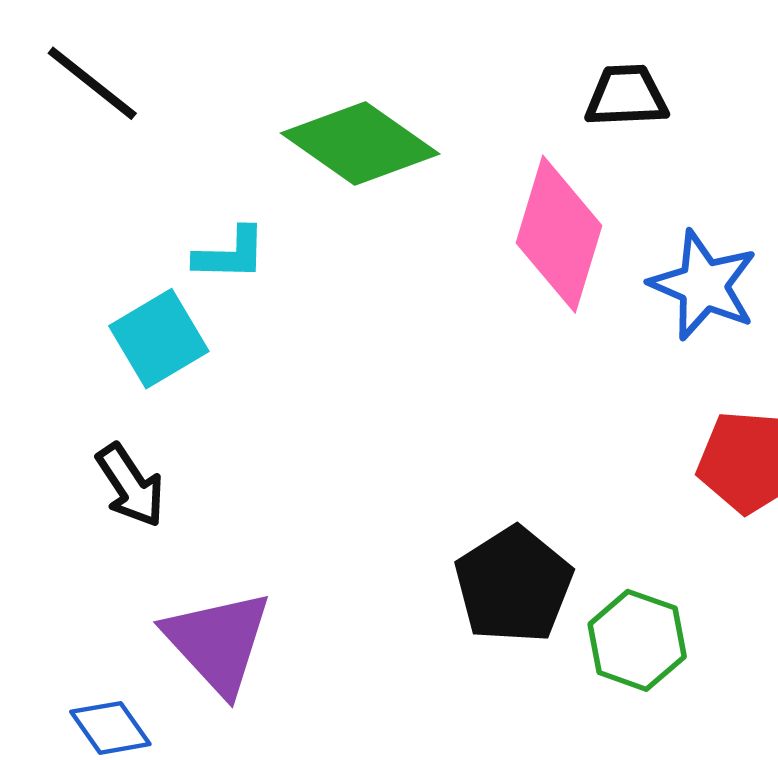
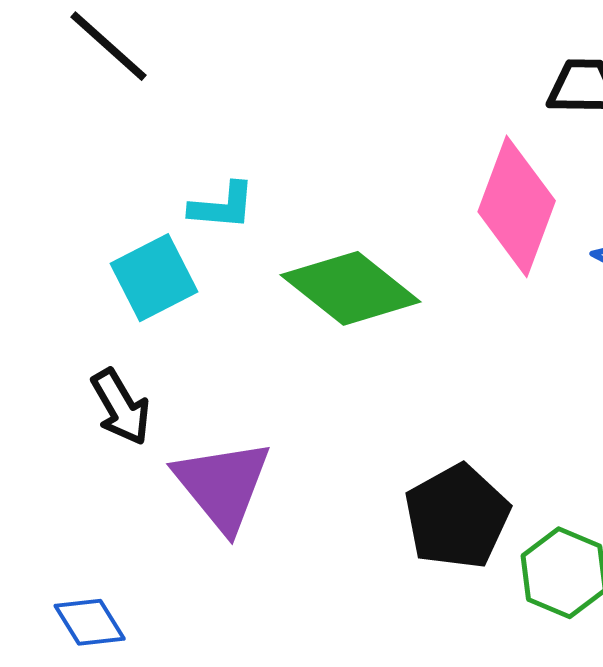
green diamond: (360, 143) -> (351, 288), moved
purple triangle: (218, 642) -> (223, 485), moved

